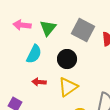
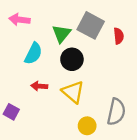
green triangle: (48, 28) -> (61, 34), moved
yellow triangle: (68, 87) -> (73, 92), turned -45

